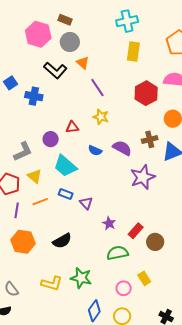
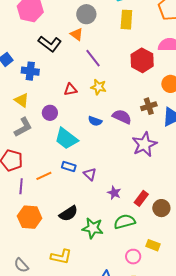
gray circle: (70, 42) -> (86, 14), moved
red triangle: (72, 127) -> (71, 89), moved
yellow triangle: (35, 176) -> (22, 100), moved
green star: (81, 278) -> (93, 228), moved
yellow rectangle: (144, 278) -> (153, 245), turned -32

